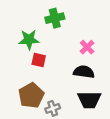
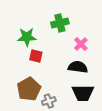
green cross: (55, 18) -> (60, 23), moved

